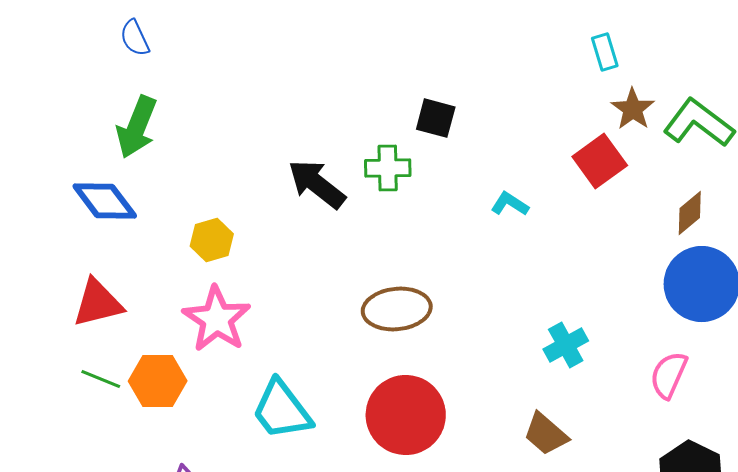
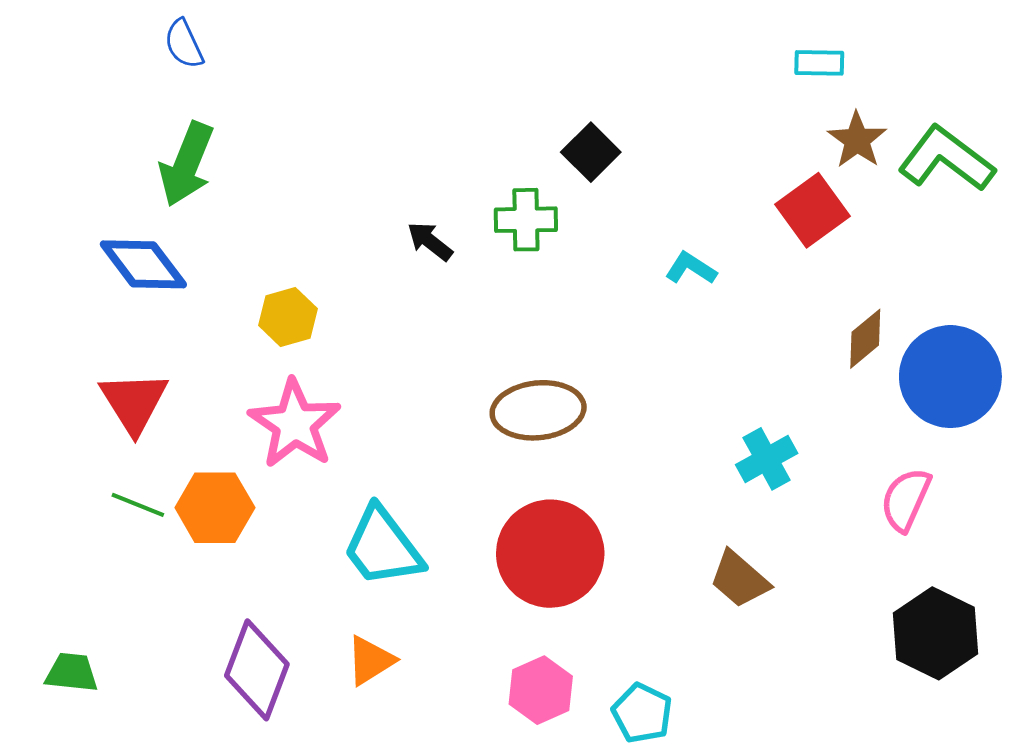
cyan rectangle: (605, 52) -> (819, 63), turned -72
black square: (436, 118) -> (591, 152), turned 30
black arrow: (317, 184) -> (430, 241), size x0.6
brown diamond: (690, 213) -> (865, 339), moved
red triangle: (98, 303) -> (134, 402), turned -48

